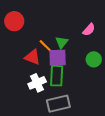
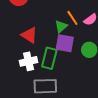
orange line: (46, 46) -> (72, 18), moved
purple square: (58, 58) -> (65, 43), moved

